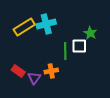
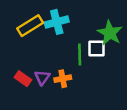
green star: (90, 33) -> (110, 33), size x1.5
purple triangle: (34, 78) -> (42, 77), moved

